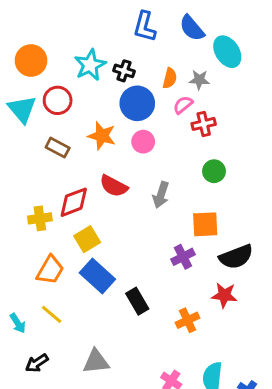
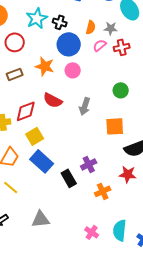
red cross: (204, 124) -> (122, 47), moved
brown rectangle: (58, 148) -> (15, 74), turned -49
purple cross: (183, 257) -> (89, 164), moved

